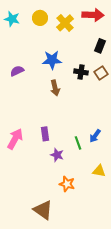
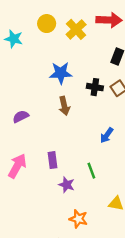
cyan star: (12, 19) -> (14, 39), moved
purple semicircle: (17, 71) -> (21, 116), moved
blue arrow: (95, 136) -> (107, 135), moved

